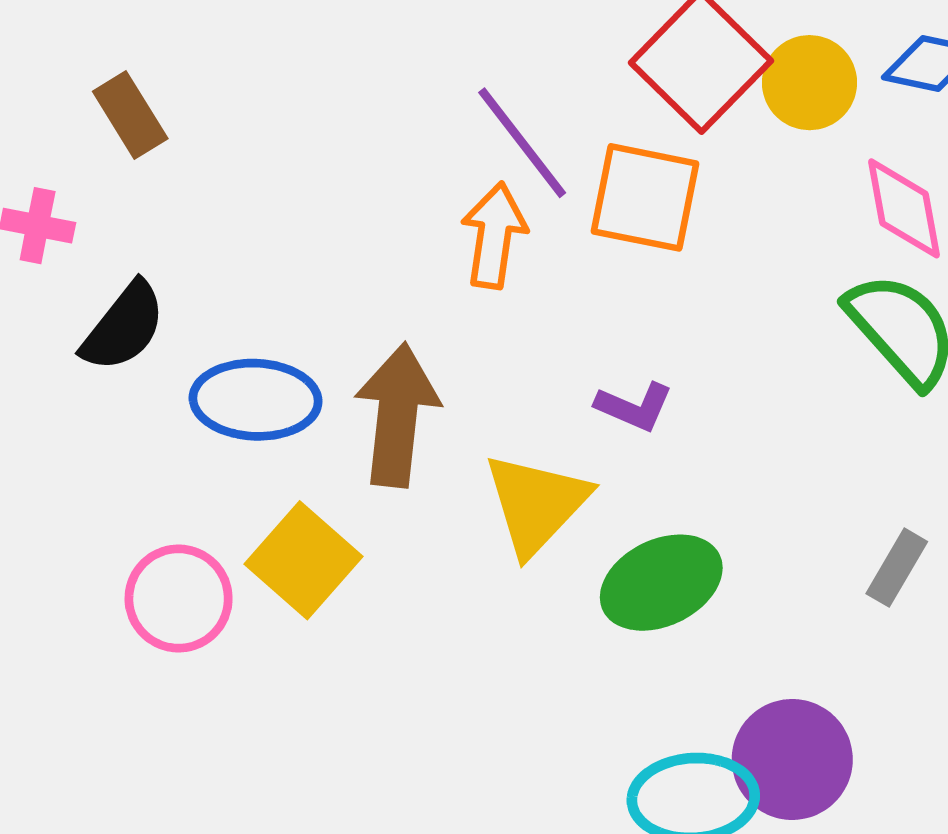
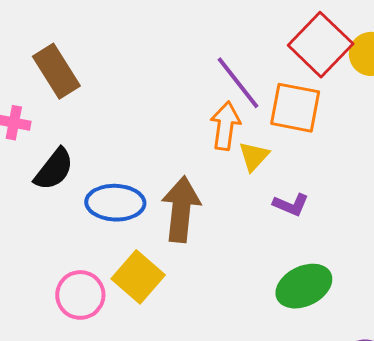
brown rectangle: (130, 115) -> (56, 71), size x1.4
yellow triangle: (536, 504) -> (254, 156), moved, size x0.6

